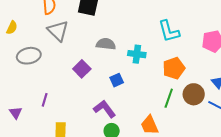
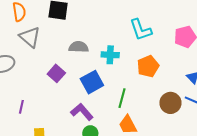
blue square: (117, 80) -> (92, 82), size x1.6
brown circle: (194, 94) -> (170, 103), moved
green line: (169, 98) -> (122, 98), moved

